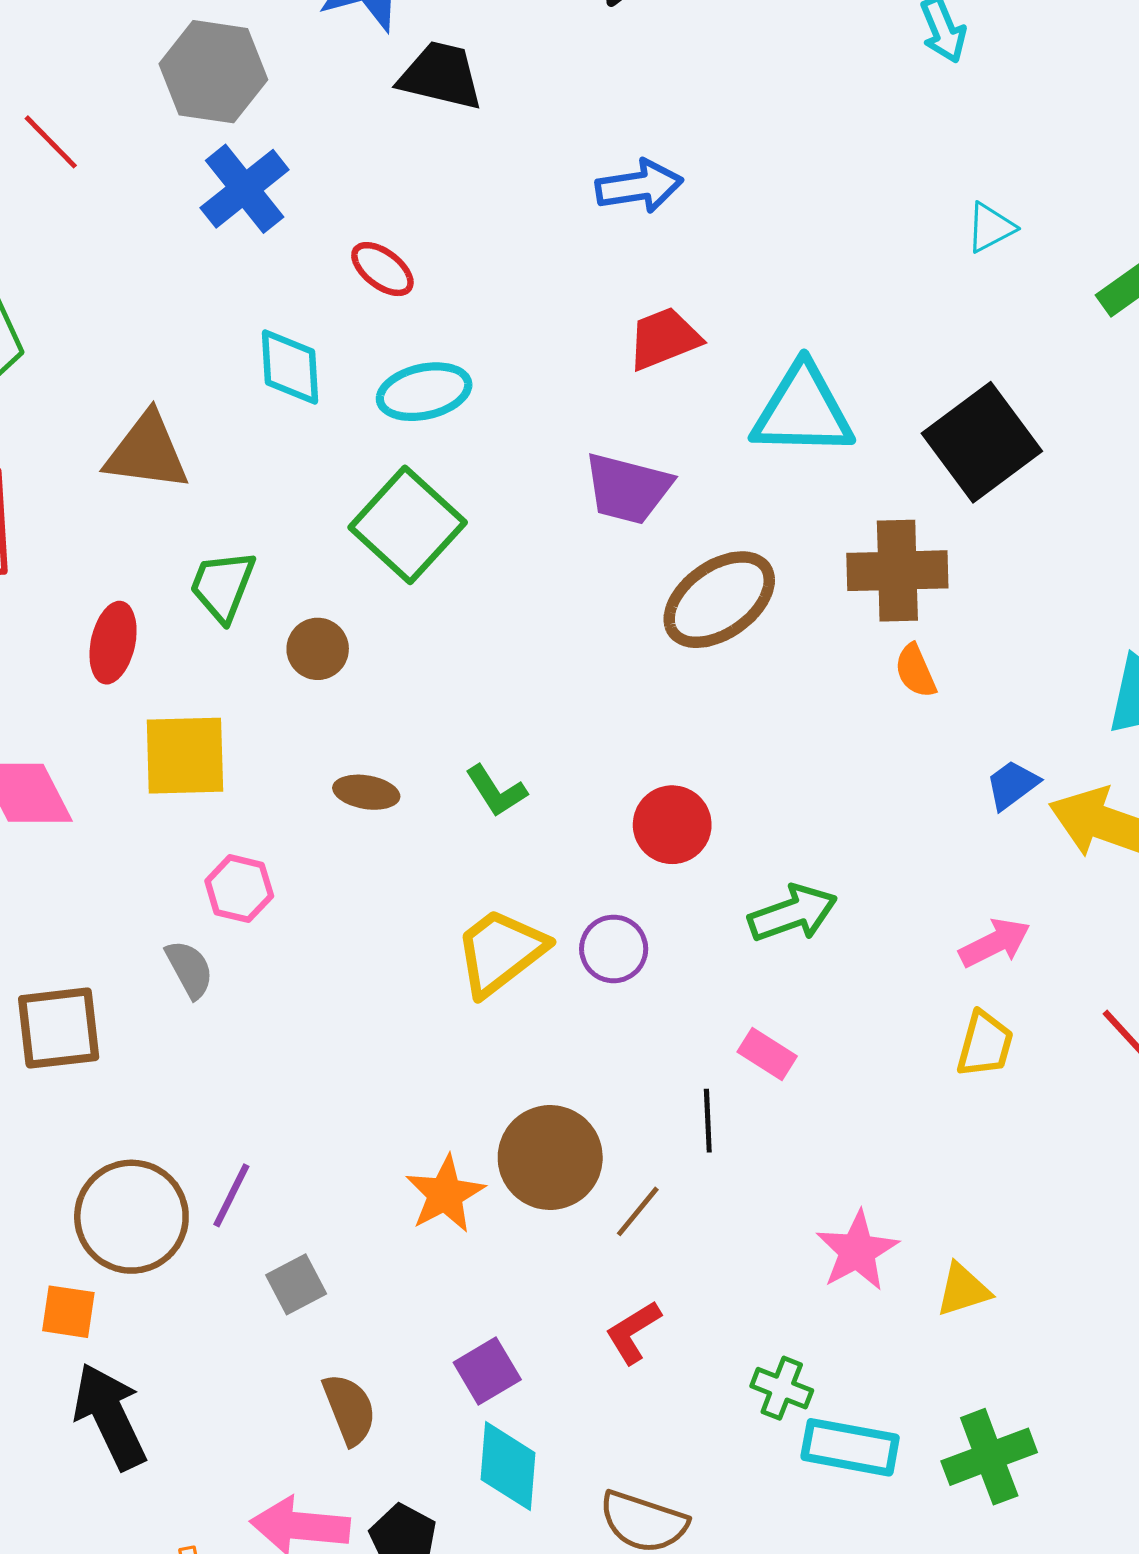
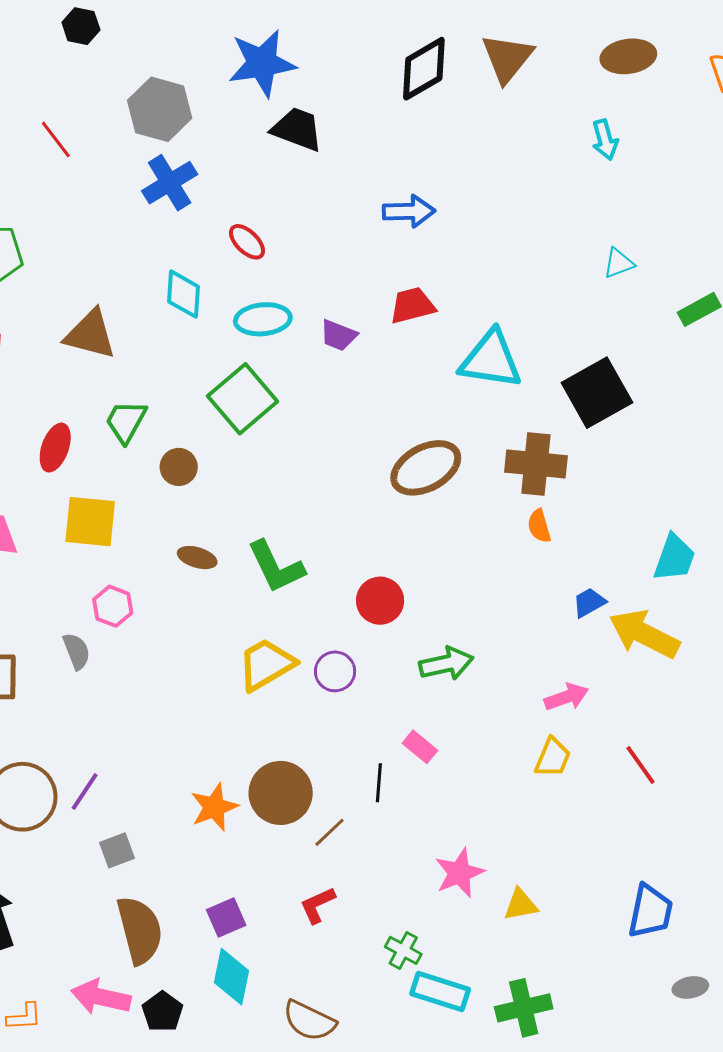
purple trapezoid: (628, 488) -> (338, 335), moved, size x0.7
green L-shape: (496, 791) -> (276, 567), size x1.6
brown semicircle: (349, 1409) -> (140, 930), size x1.5

